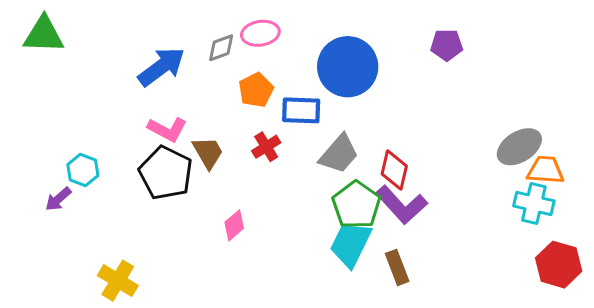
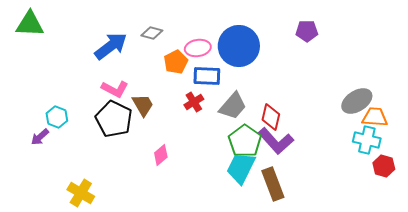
pink ellipse: (260, 33) -> (198, 48), moved
gray diamond: (221, 48) -> (152, 33), turned 35
red cross: (266, 147) -> (194, 102), moved
red hexagon: (559, 265) -> (384, 166), moved, size x0.7
brown rectangle: (397, 267) -> (273, 184), size x1.4

